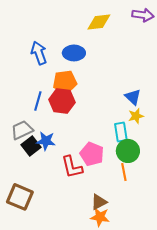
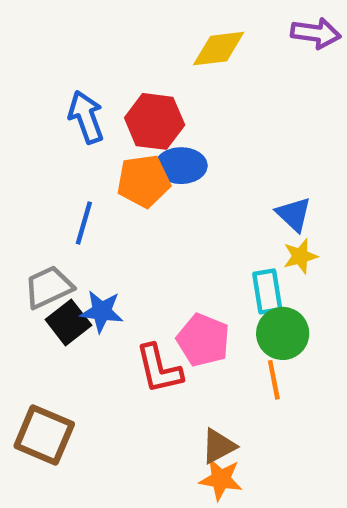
blue ellipse: (74, 53) -> (181, 166), moved
red hexagon: (62, 101) -> (155, 121), moved

